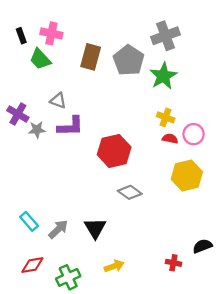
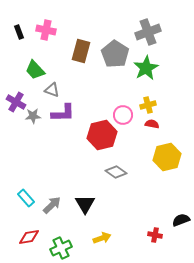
green trapezoid: (40, 59) -> (35, 70), moved
yellow cross: (166, 117) -> (148, 105), turned -35
pink circle: (194, 134) -> (123, 115), moved

